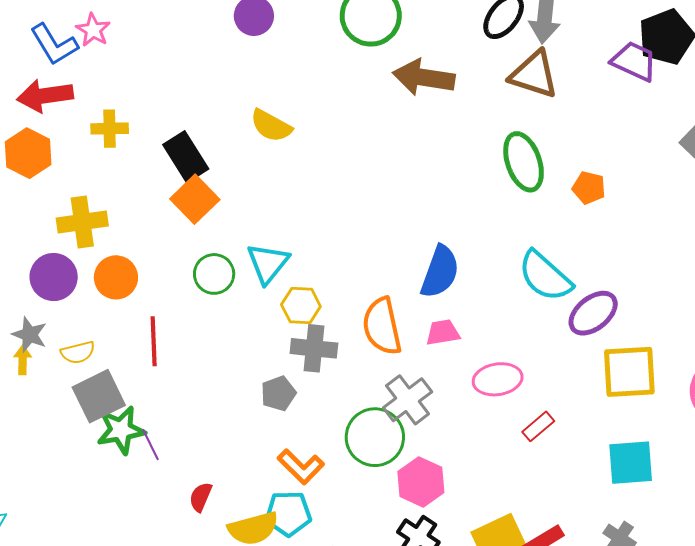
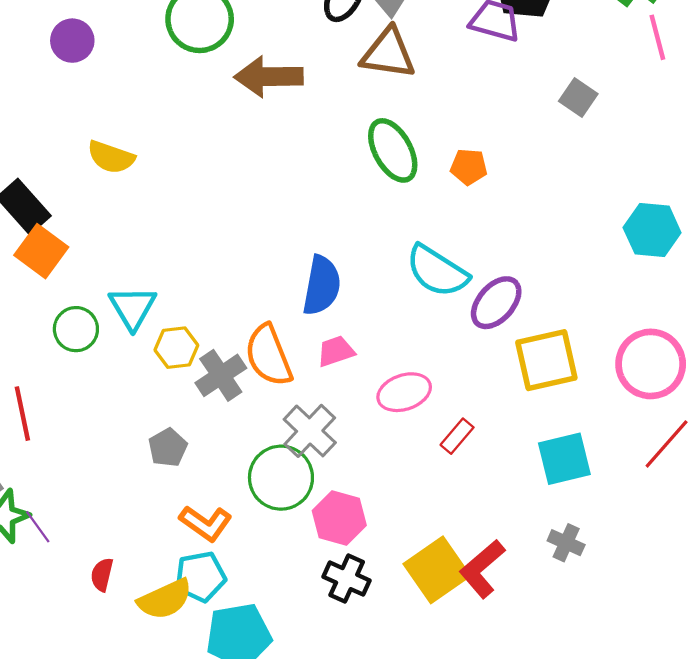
gray cross: (314, 348) -> (221, 375), moved, turned -30

